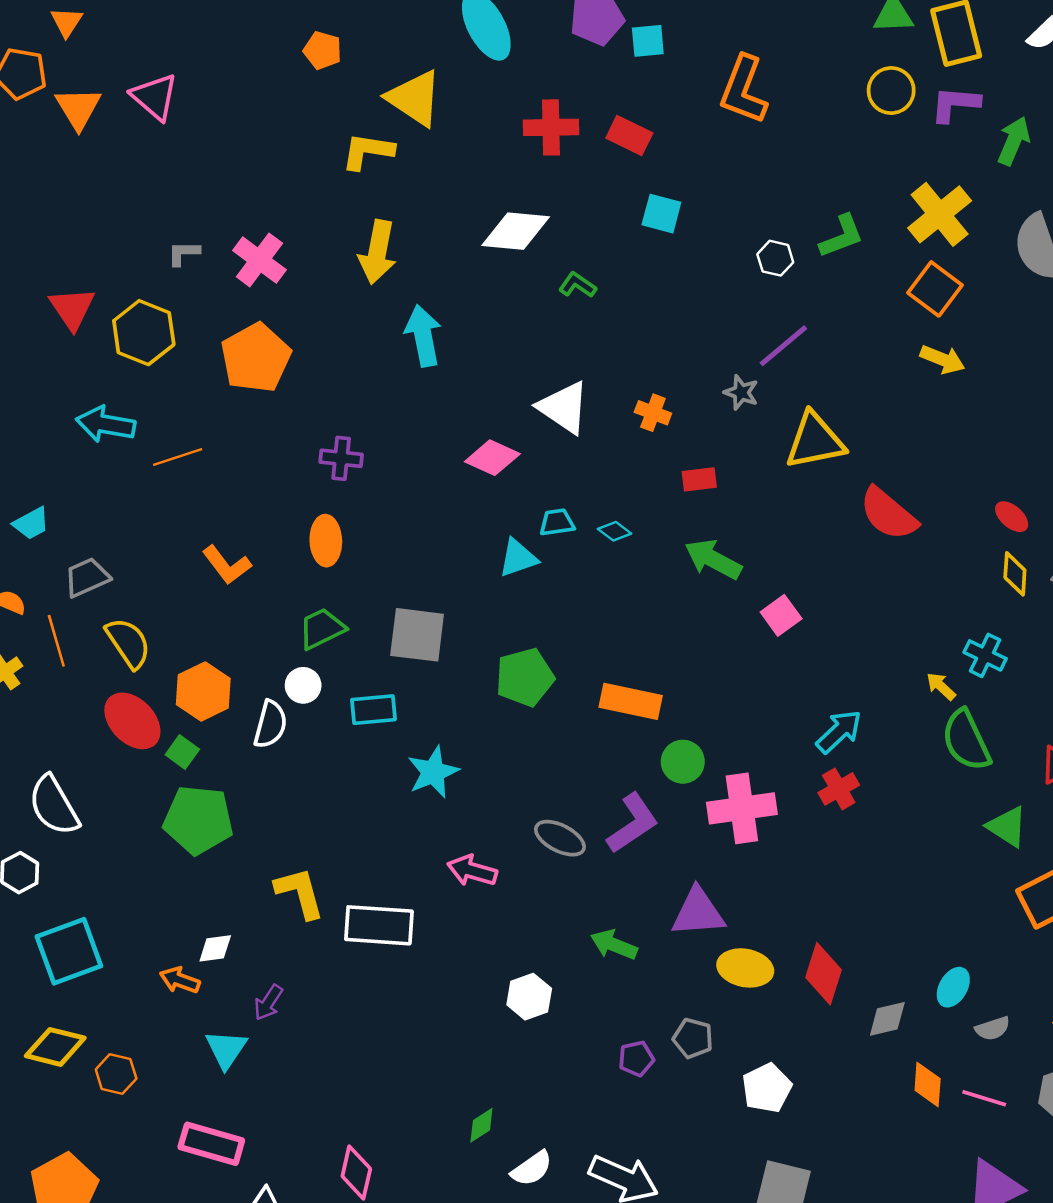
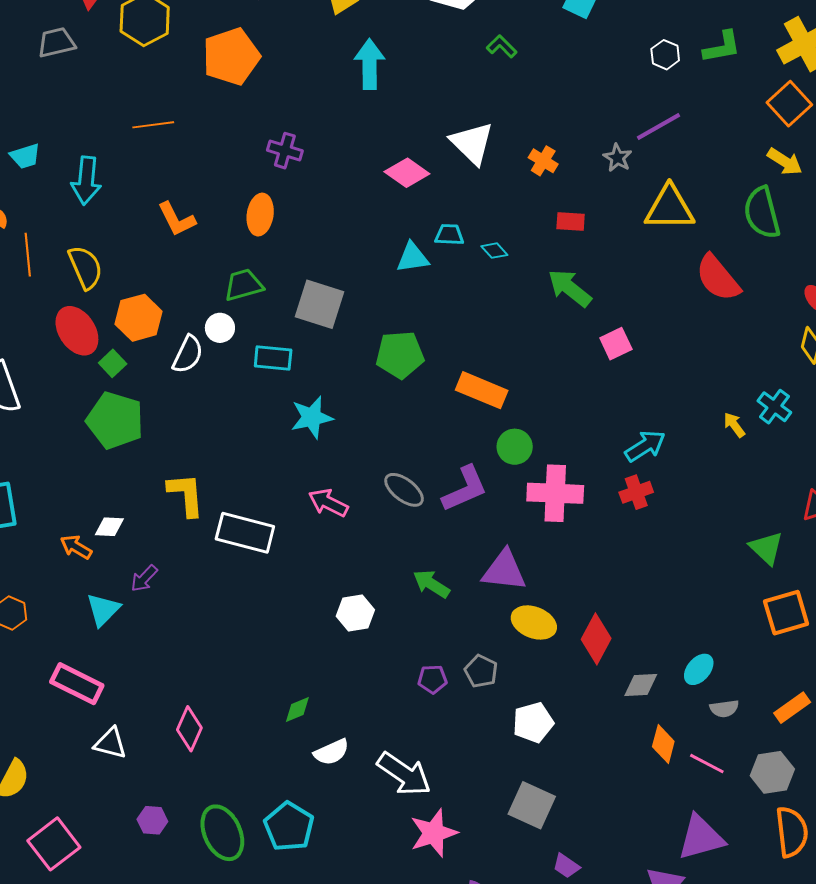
cyan arrow: (106, 424) -> (86, 180), moved, turned -105
gray trapezoid: (87, 577) -> (56, 43), moved
green semicircle: (966, 740) -> (762, 213), moved

